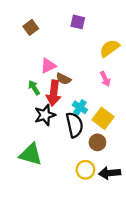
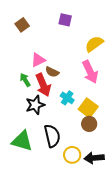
pink arrow: (105, 79) -> (90, 72), size x1.6
red arrow: (54, 93) -> (43, 85), turned -30
black semicircle: (74, 125) -> (52, 136), moved
brown circle: (97, 142) -> (89, 124), moved

